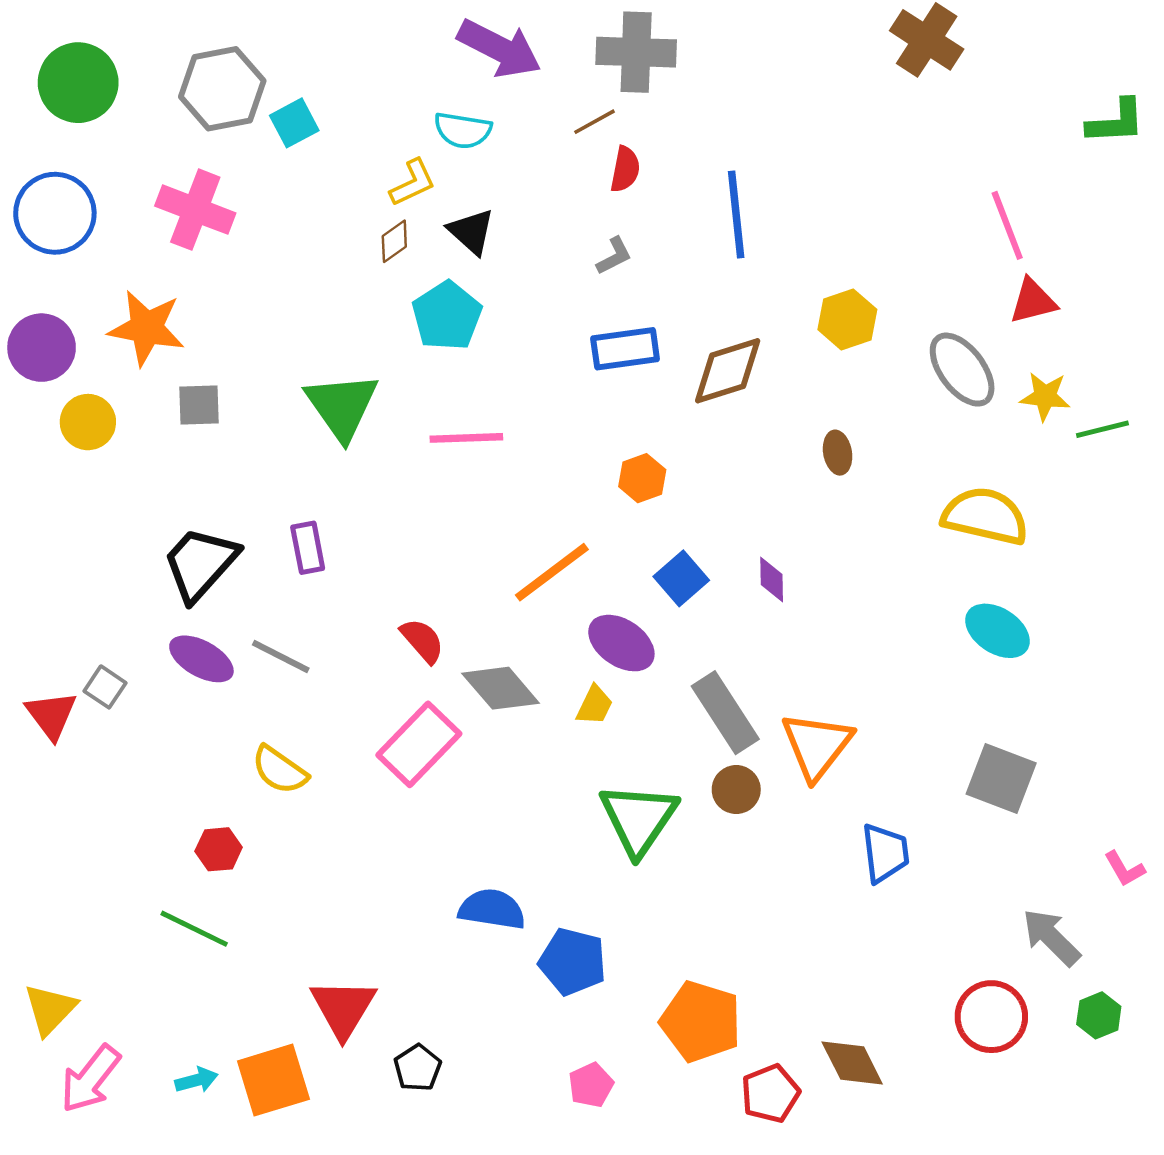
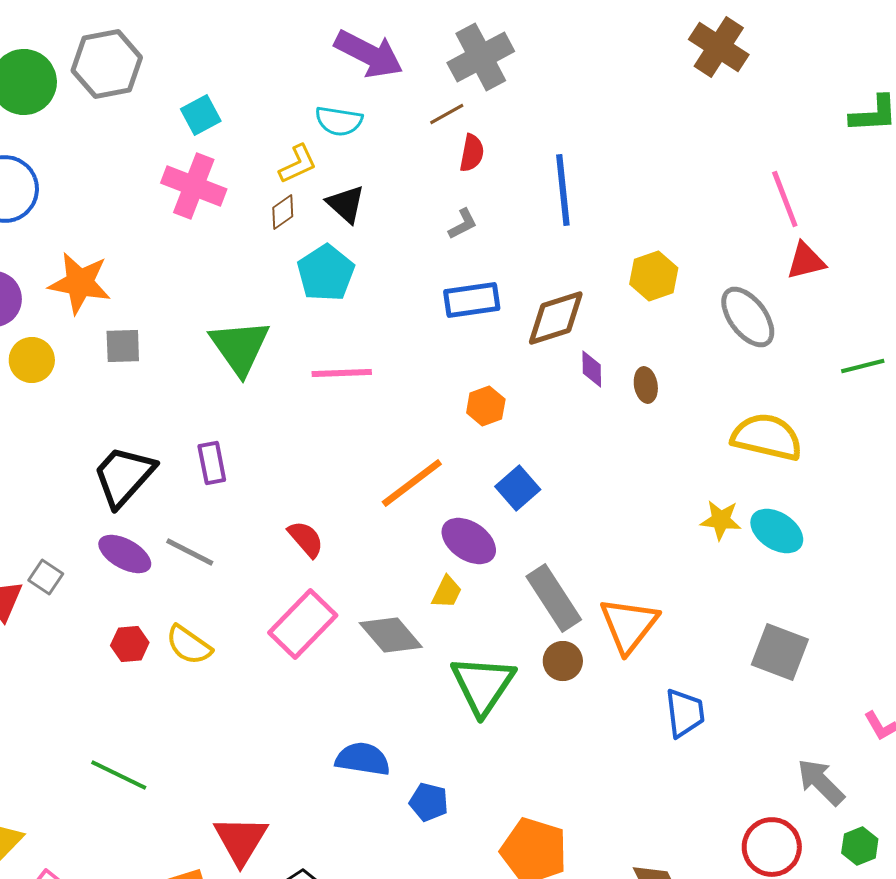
gray cross: (636, 52) -> (481, 57), turned -30
gray hexagon: (222, 89) -> (107, 64), moved
pink cross: (195, 210) -> (194, 186), moved
yellow star: (1045, 396) -> (721, 520), moved
purple diamond: (772, 580) -> (592, 369), moved
gray diamond: (501, 688) -> (391, 635), moved
red hexagon: (219, 849) -> (130, 644), moved
blue pentagon: (573, 962) -> (429, 802), size x0.7

